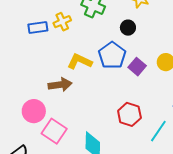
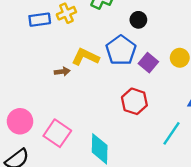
brown arrow: (60, 85) -> (62, 72), moved, size x0.6
pink circle: (34, 111) -> (20, 121), moved
red hexagon: (129, 114) -> (134, 101), moved

